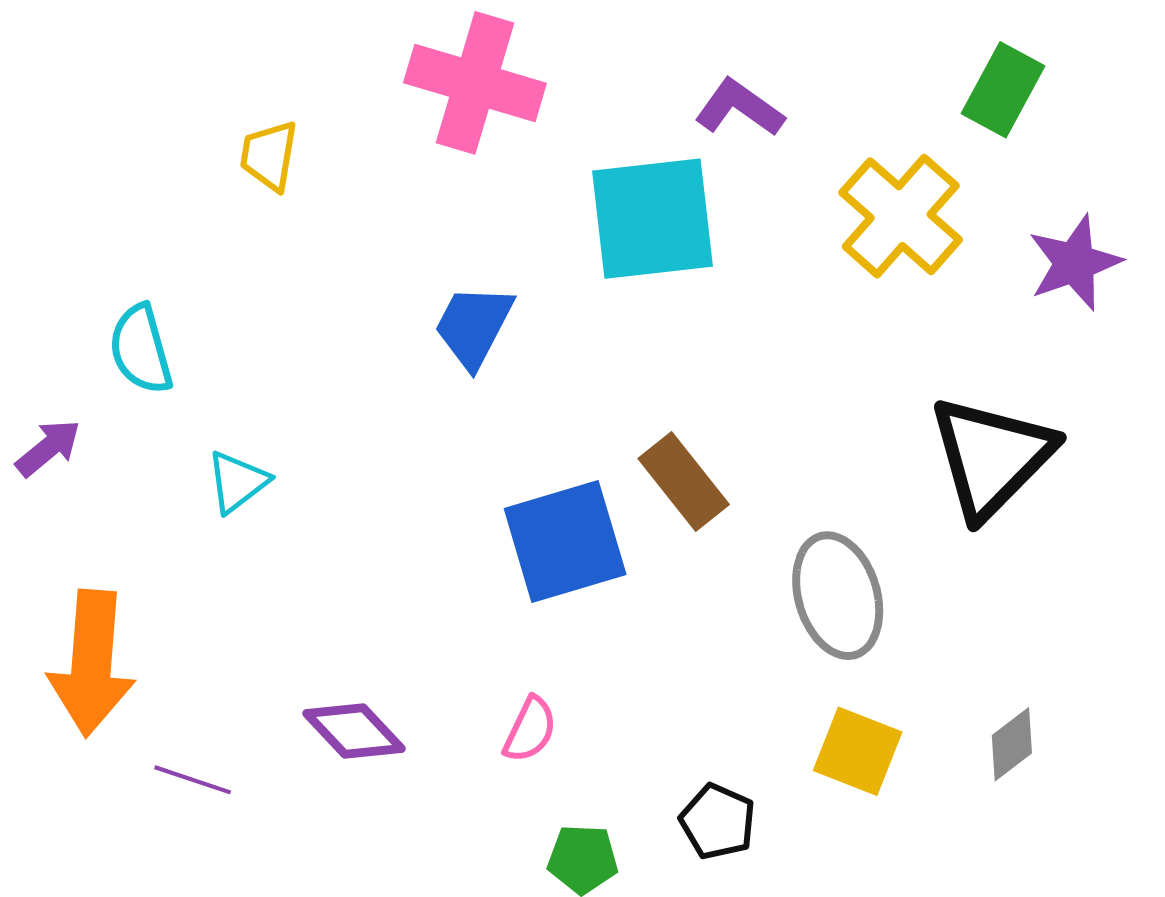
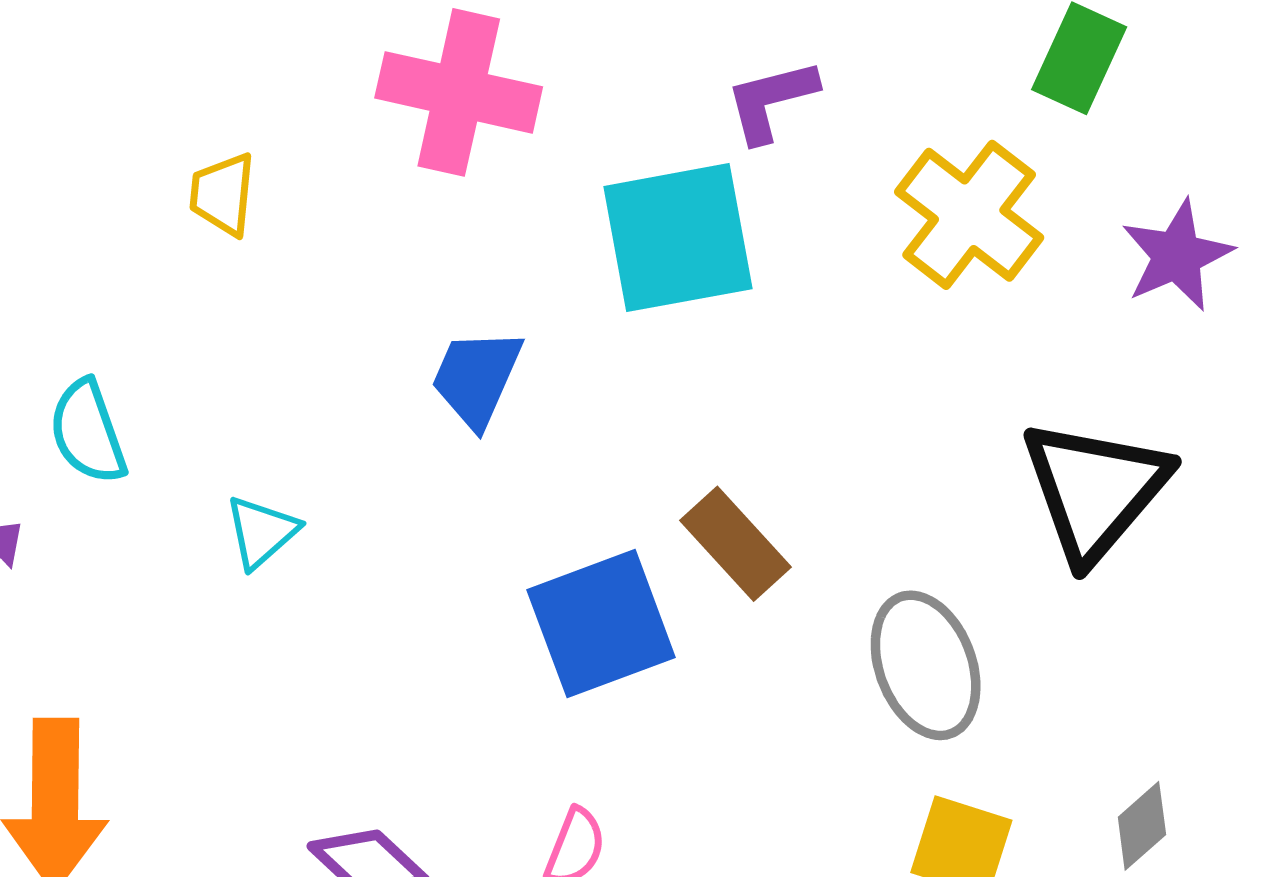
purple L-shape: (739, 108) -> (771, 101), turned -46
cyan triangle: (237, 482) -> (262, 532), moved

